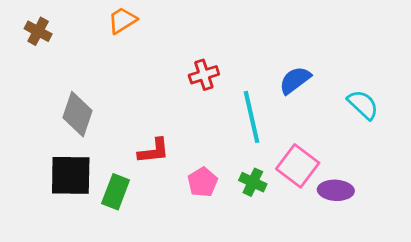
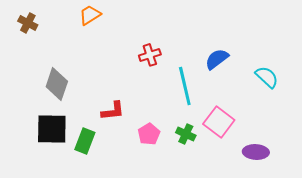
purple ellipse: (336, 190) -> (256, 152), moved

